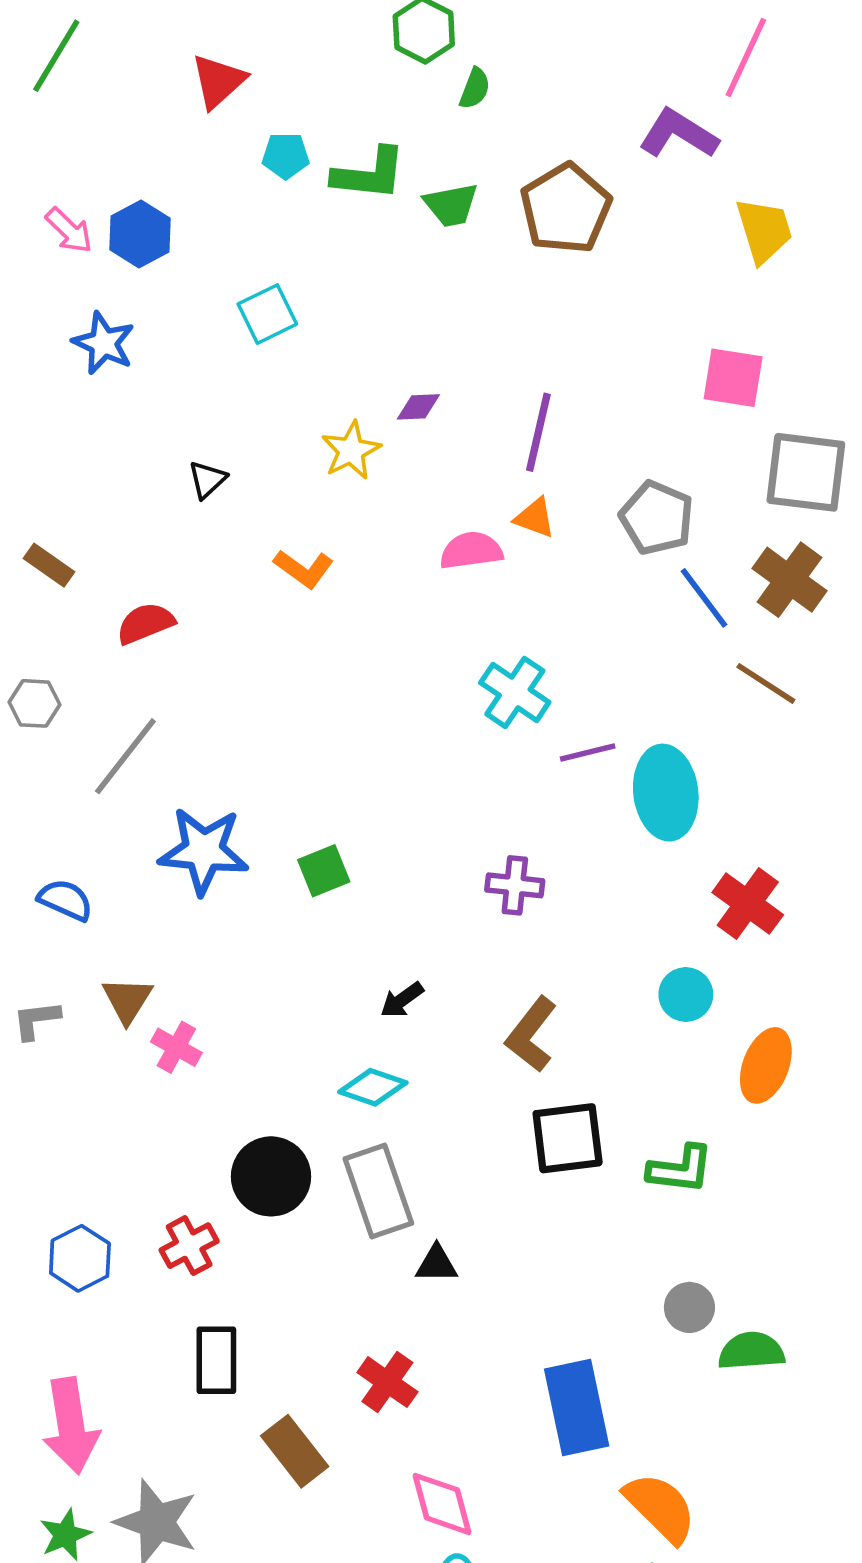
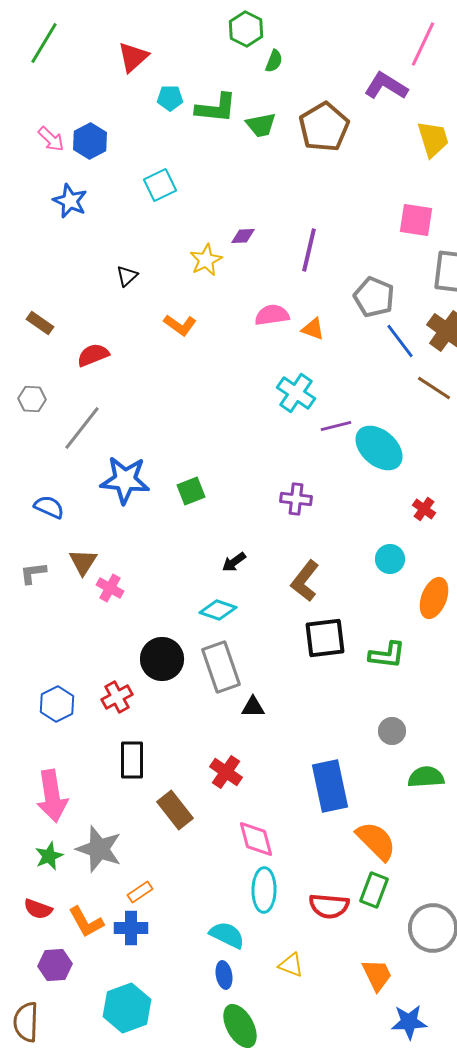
orange triangle: (535, 518) -> (313, 329), moved
cyan ellipse: (666, 793) -> (379, 448), turned -42
red cross: (748, 904) -> (424, 509), size x0.6
green semicircle: (751, 1351) -> (426, 777), moved

